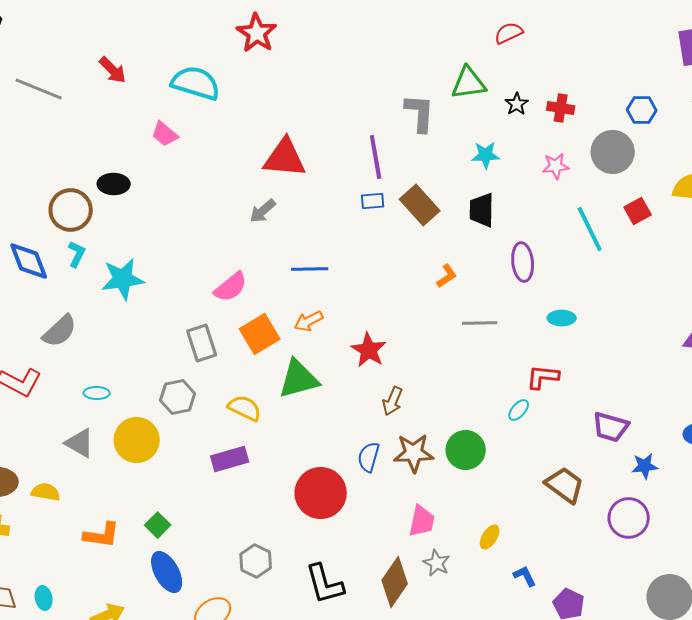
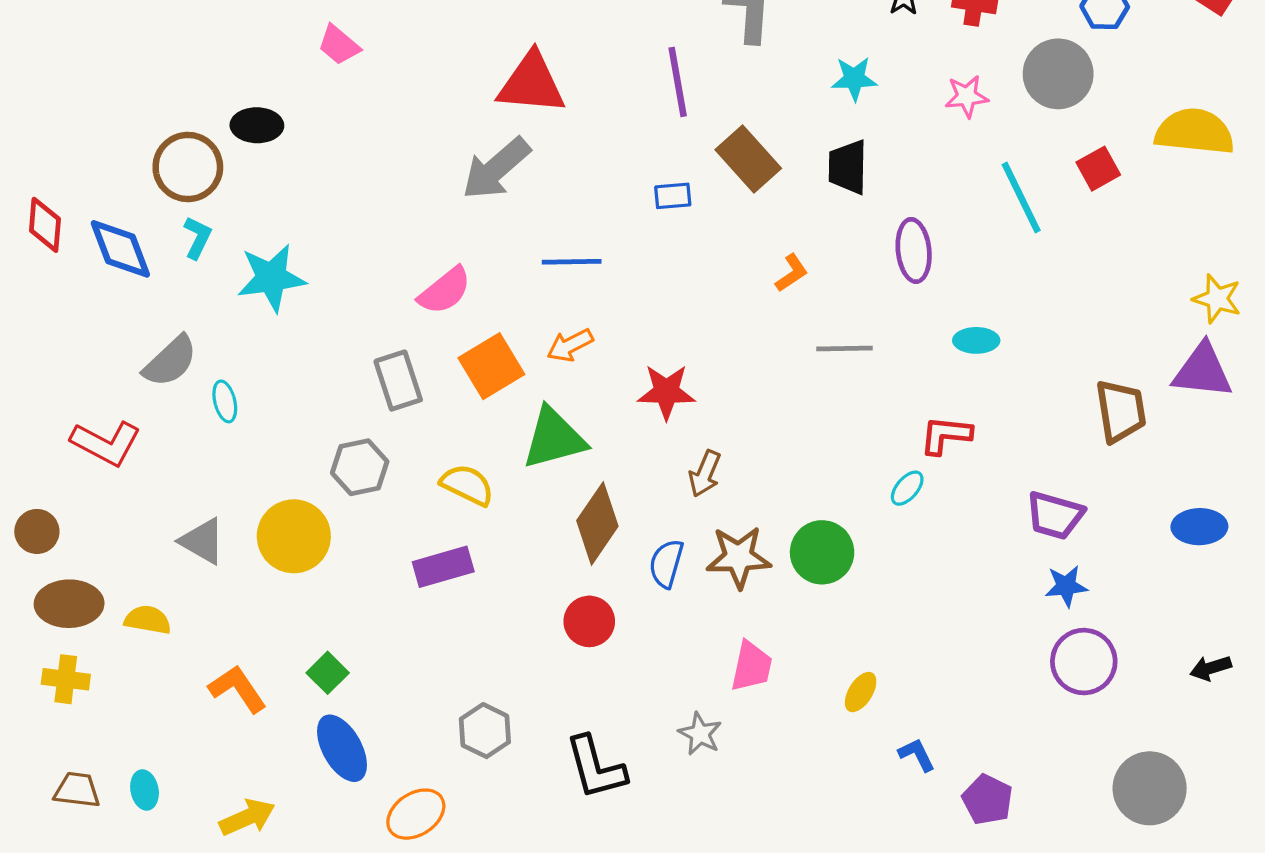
blue rectangle: (373, 201) -> (673, 196), moved
gray arrow: (263, 211) -> (496, 169), size x1.6
red star: (369, 350) -> (666, 392), turned -30
cyan ellipse: (97, 393) -> (225, 401), moved, turned 75
blue star: (645, 466) -> (1066, 586), moved
brown trapezoid: (565, 485) -> (1121, 411), moved, turned 45
red circle: (321, 493) -> (589, 621), size x0.6
orange L-shape: (102, 535) -> (238, 689), turned -132
gray star: (437, 563) -> (700, 734), moved
brown diamond: (395, 582) -> (597, 523), moved

